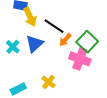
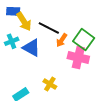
blue triangle: (34, 44) -> (31, 48), turned -42
cyan cross: (13, 47) -> (12, 41), moved, turned 32

